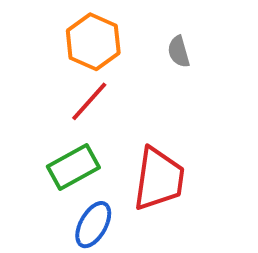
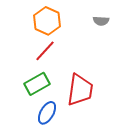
gray semicircle: (179, 52) -> (101, 21), moved, turned -70

